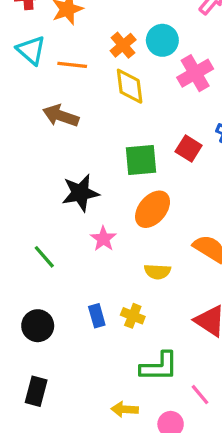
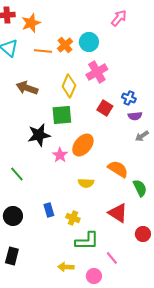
orange line: (72, 65) -> (43, 51), moved
pink cross: (195, 73) -> (97, 72), moved
yellow diamond: (130, 86) -> (69, 86), moved, turned 30
green square: (141, 160) -> (62, 115), moved
pink star: (103, 239) -> (60, 155), moved
yellow cross: (133, 316) -> (73, 218), moved

